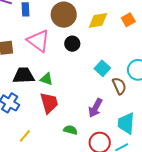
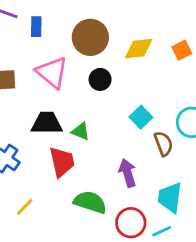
black trapezoid: (24, 75) -> (47, 123), moved
green triangle: (46, 79) -> (81, 131), moved
purple arrow: (95, 108) -> (128, 173), turned 132
green semicircle: (70, 130) -> (90, 202), size x1.6

